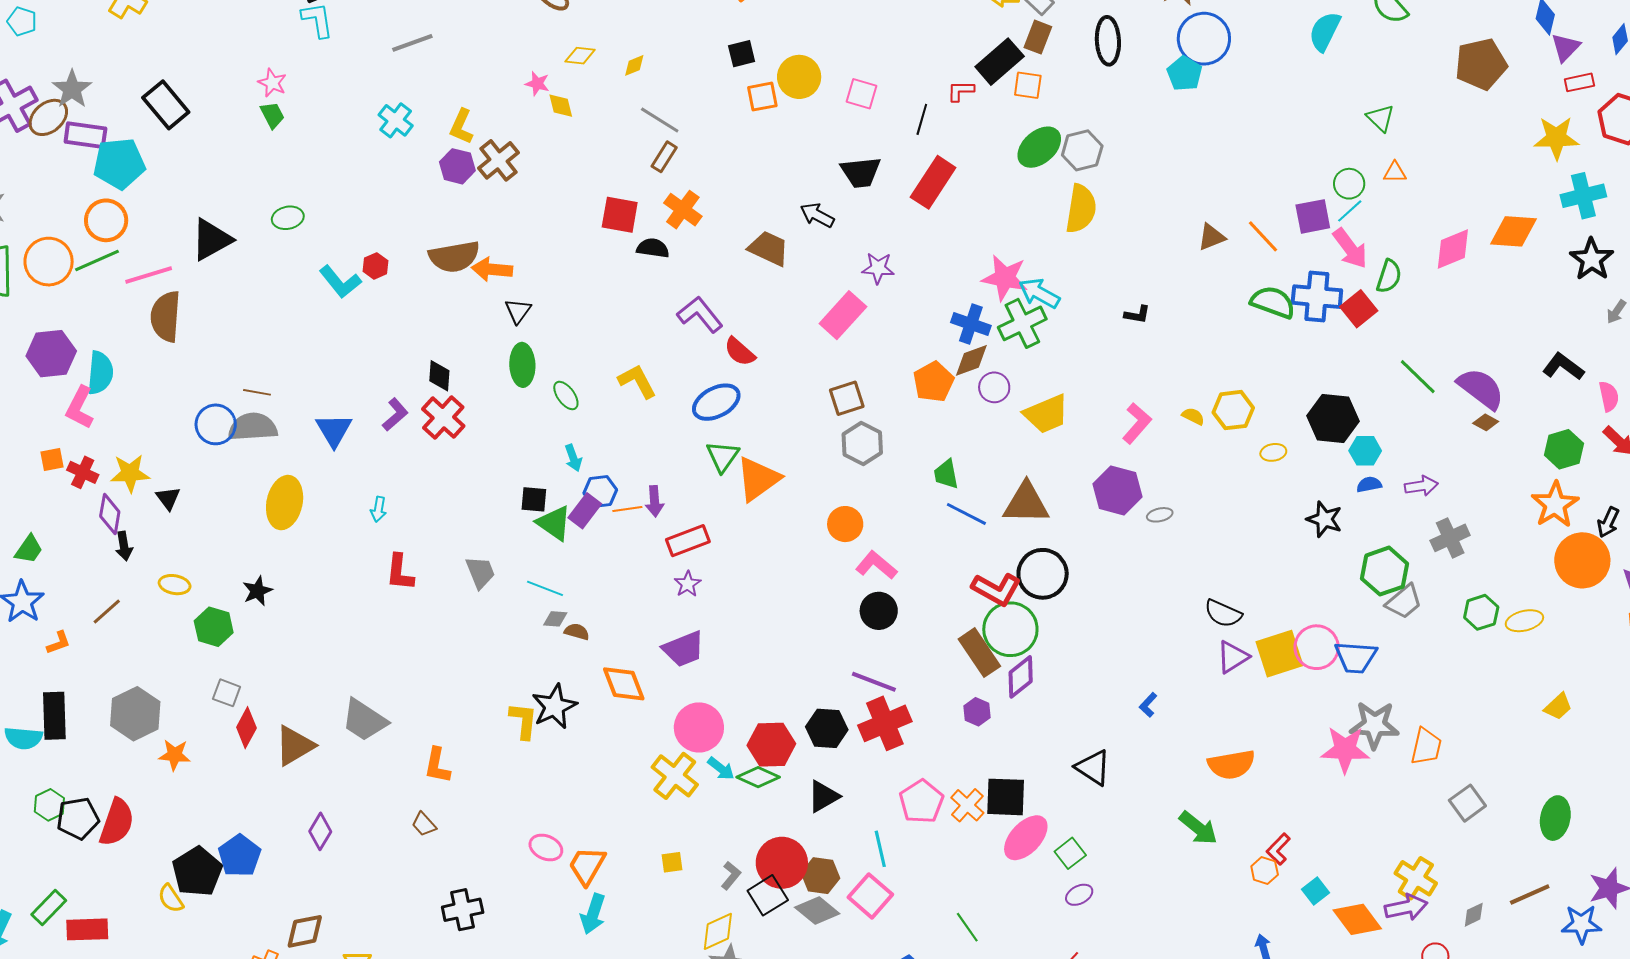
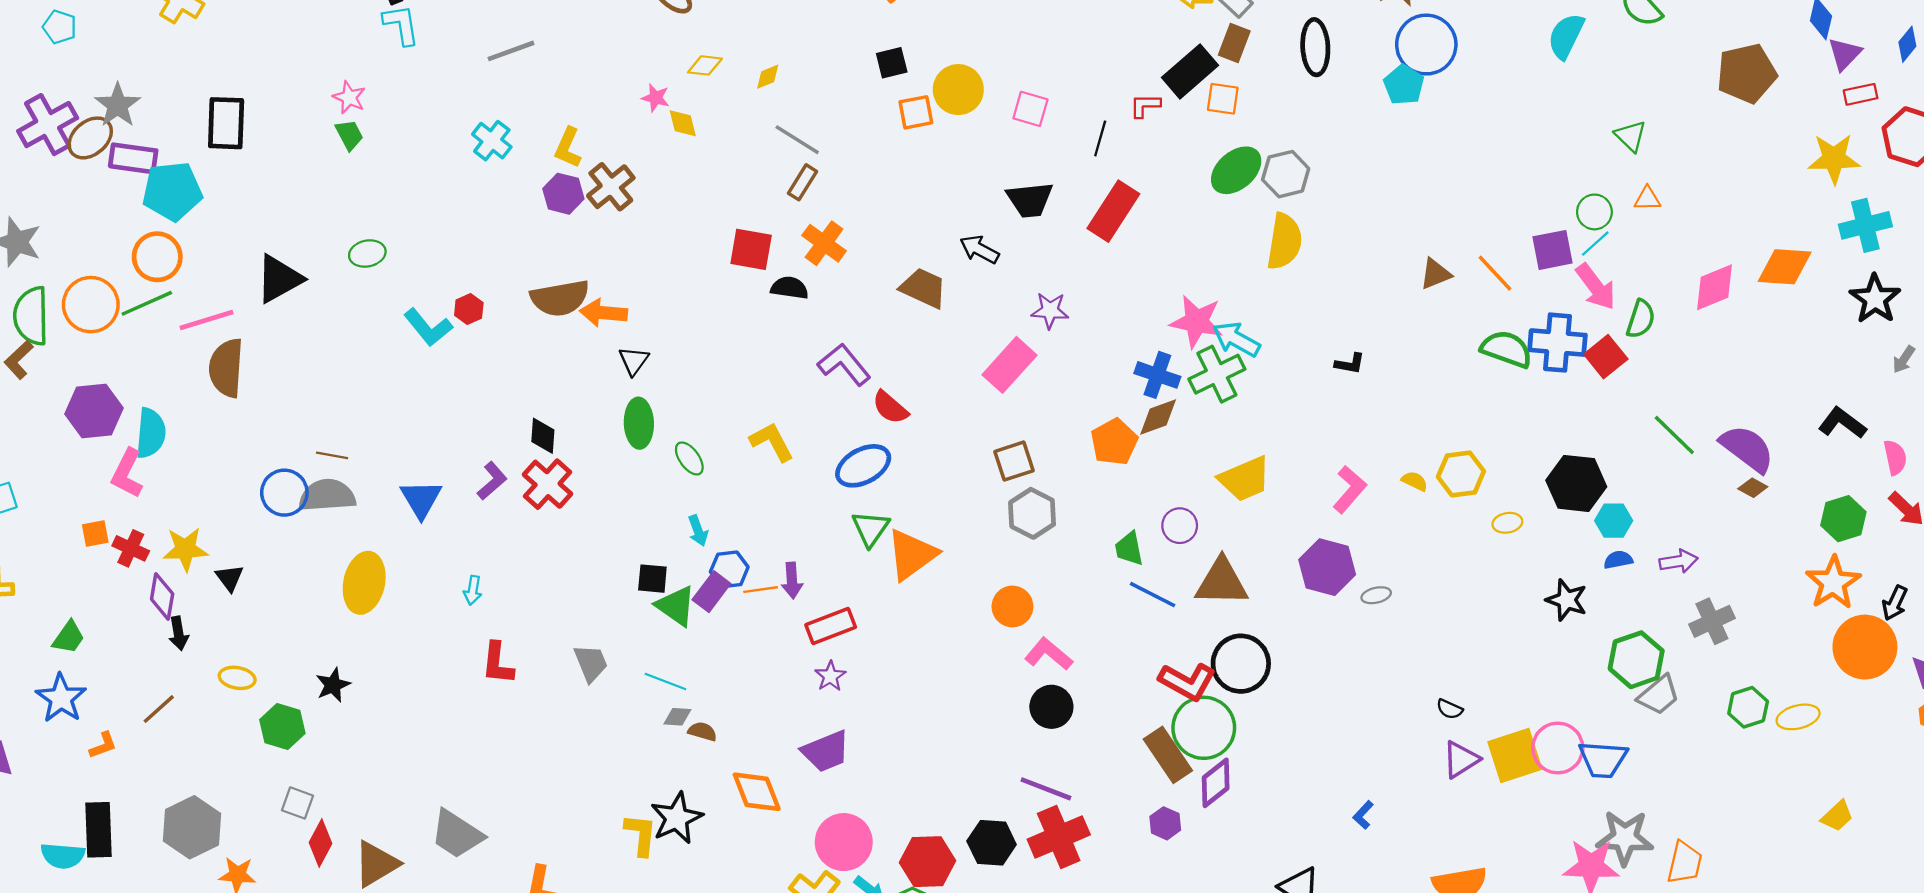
black rectangle: (166, 105) -> (226, 123), turned 42
purple circle: (994, 387) -> (1180, 526), moved
black semicircle: (1223, 613) -> (1450, 709), size x0.6

